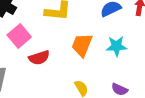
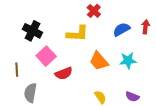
orange trapezoid: (82, 45) -> (99, 61), turned -60

